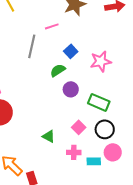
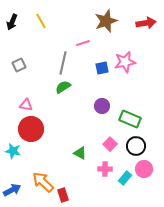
blue square: (71, 51) -> (102, 68), turned 32
pink star: (101, 61) -> (125, 62), moved
green semicircle: (58, 70) -> (63, 87), moved
cyan rectangle: (94, 161) -> (125, 178), turned -48

